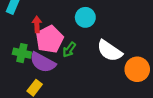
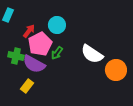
cyan circle: (85, 17) -> (57, 25), moved
red arrow: (37, 24) -> (29, 31), turned 40

